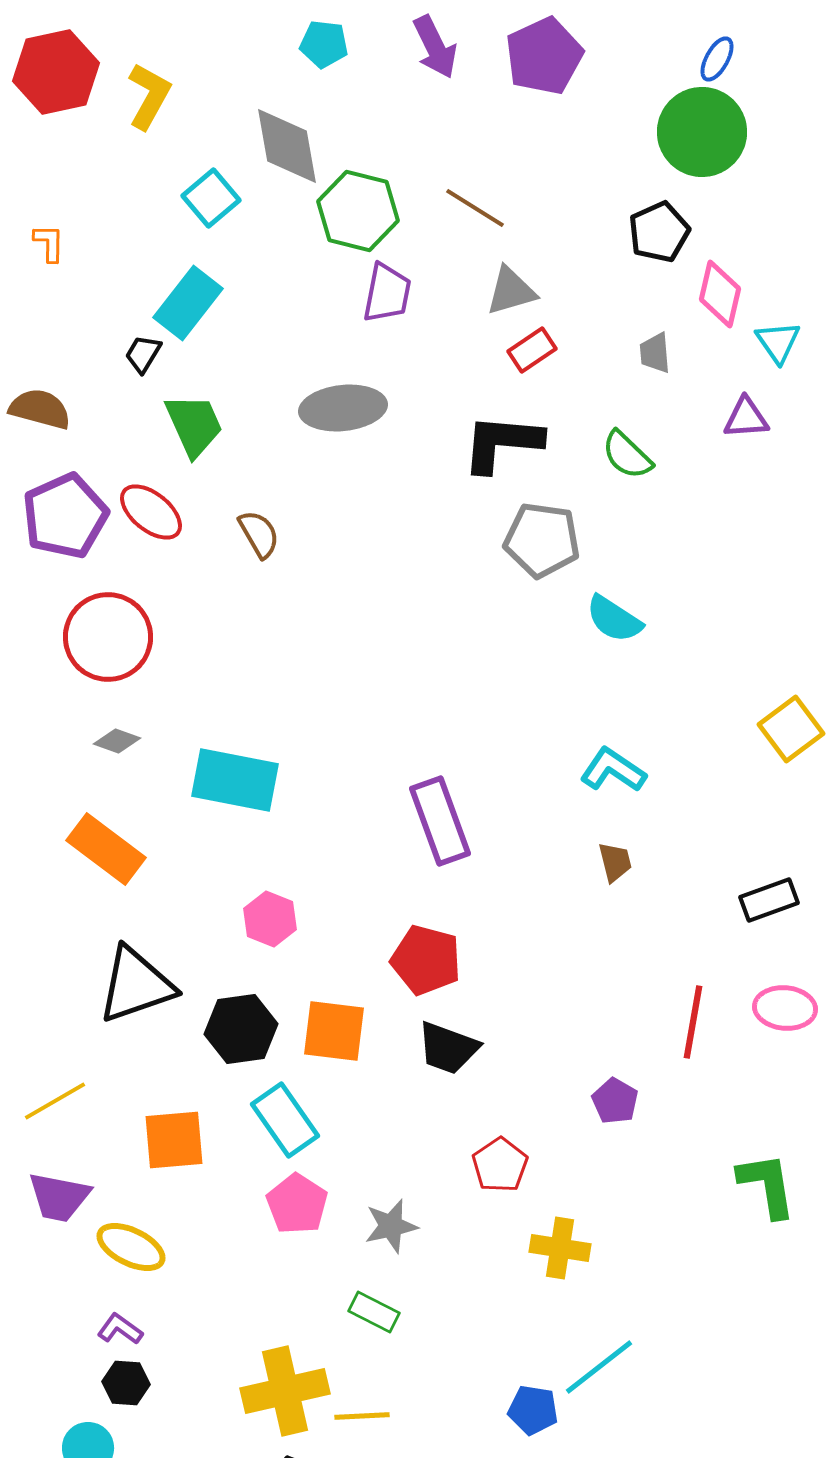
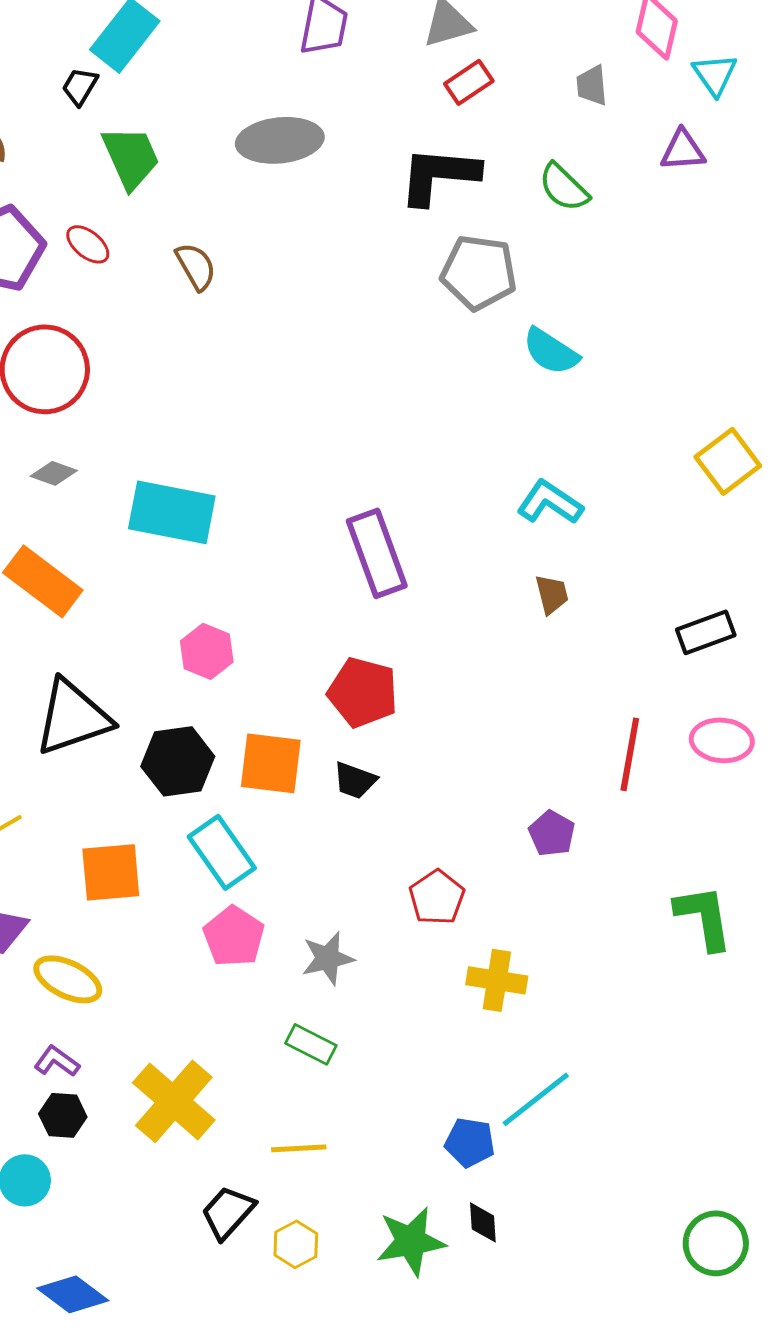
red ellipse: (151, 512) -> (88, 244), size x0.7
black trapezoid: (448, 1048) -> (355, 780), moved, size x0.7
yellow cross: (285, 1391) -> (174, 1101), moved, turned -36

